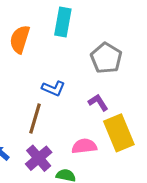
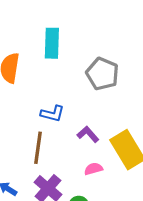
purple L-shape: (98, 102) -> (88, 134), moved
pink semicircle: (84, 146) -> (93, 169), size x0.7

